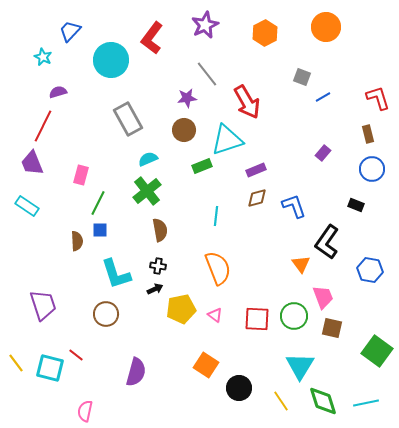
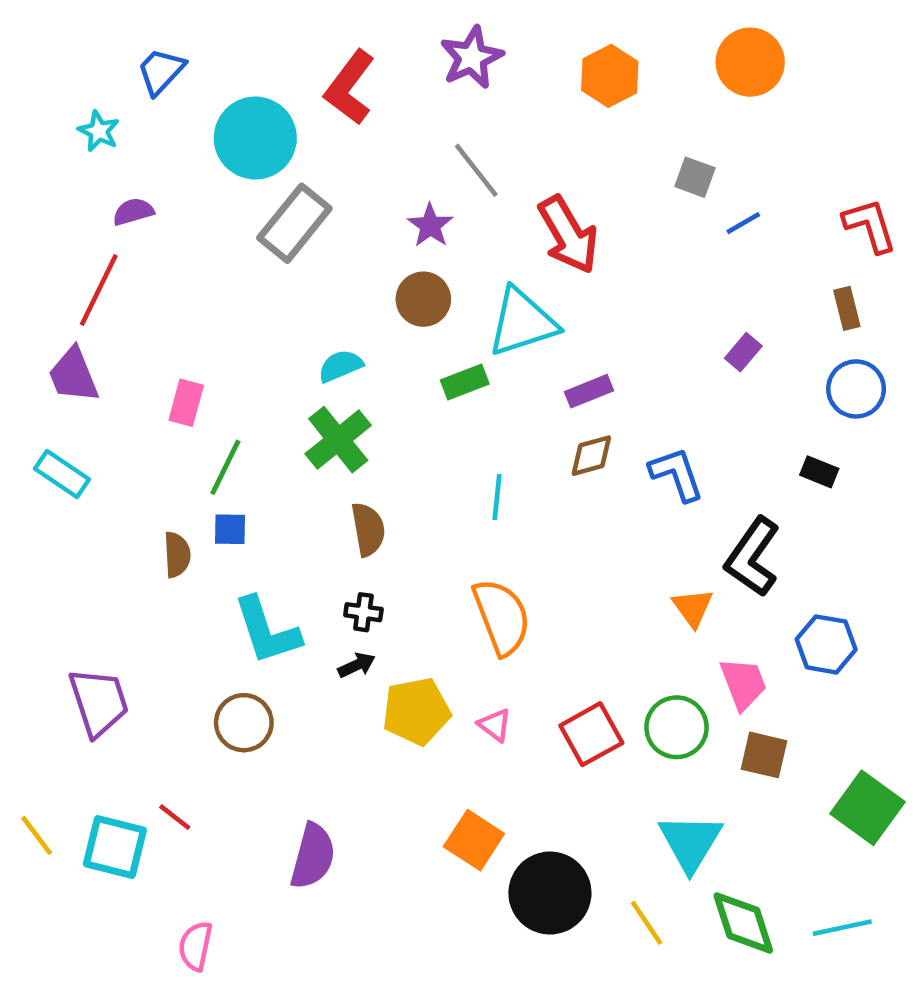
purple star: (187, 98) -> (430, 225), turned -30
gray rectangle: (128, 119) -> (294, 223), moved, turned 68
blue hexagon: (370, 270) -> (826, 644), moved
red square: (257, 319) -> (591, 734), turned -32
black circle: (239, 388) -> (550, 893), size x1.4

